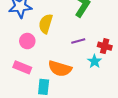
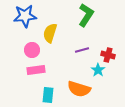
pink rectangle: (22, 67) -> (36, 70), moved, turned -30
orange semicircle: (60, 69) -> (79, 89), moved

